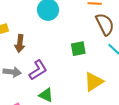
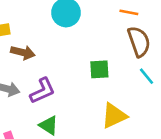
brown arrow: (20, 43) -> (23, 52), turned -90

